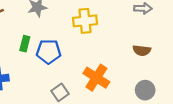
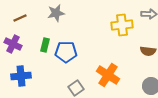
yellow cross: (85, 21) -> (122, 25), moved

